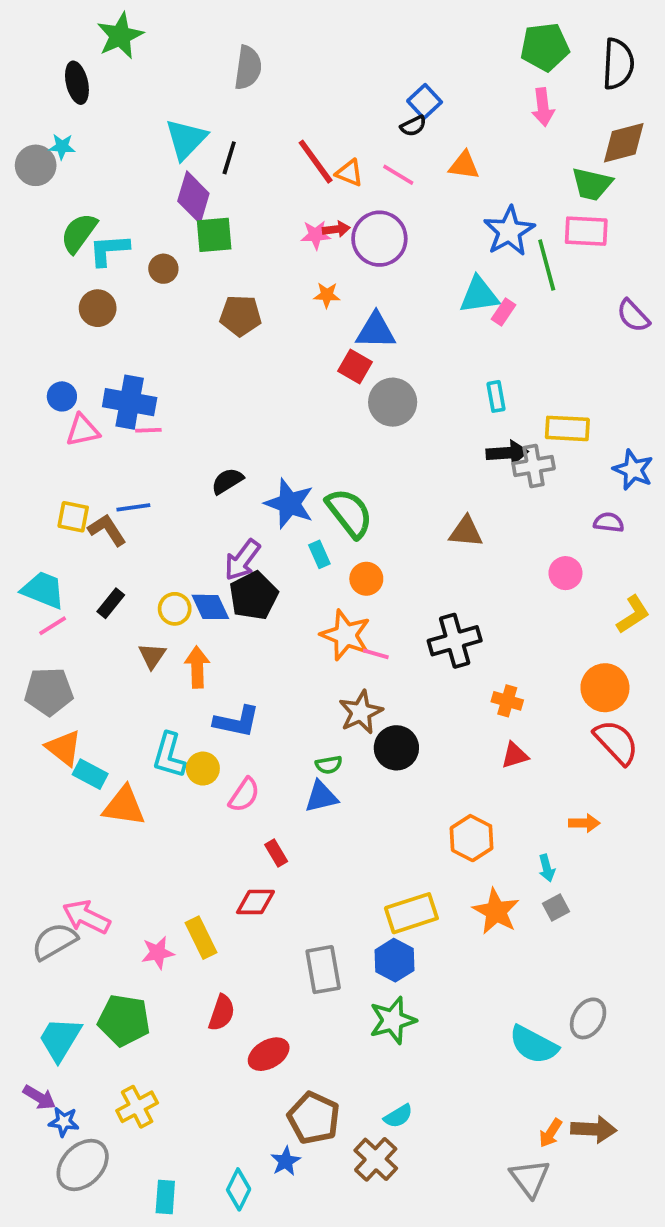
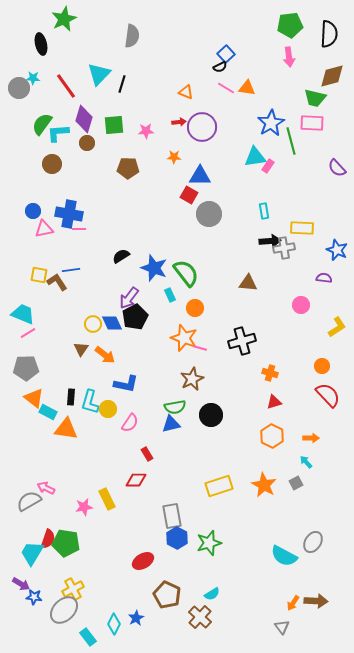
red line: (316, 162) -> (66, 86), moved
pink line: (398, 175) -> (226, 88), moved
purple diamond: (193, 197) -> (84, 119), moved
pink star: (316, 235) -> (146, 131), moved
black rectangle: (111, 603) -> (71, 397), moved, turned -35
orange arrow: (197, 667) -> (105, 355), turned 130
orange circle: (605, 688) -> (322, 366), size x0.6
black circle: (396, 748) -> (211, 415), moved
green semicircle: (329, 765) -> (175, 407), size x1.5
orange hexagon: (472, 838) -> (272, 436), moved
cyan arrow: (547, 868) -> (306, 462), moved, turned 152
pink arrow: (86, 917) -> (46, 488), size x0.7
blue hexagon: (395, 960) -> (177, 538), moved
red semicircle: (222, 1013) -> (48, 539), moved
blue star: (286, 1161) -> (136, 618), moved
gray ellipse: (83, 1165) -> (64, 610), moved
gray triangle: (530, 1178) -> (282, 627), size x0.7
cyan diamond: (239, 1189) -> (114, 624), moved
cyan rectangle: (165, 1197) -> (88, 637), turned -42

